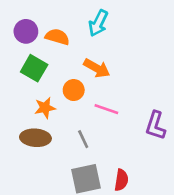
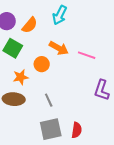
orange semicircle: (57, 37) -> (30, 25), turned 114
pink line: (106, 109) -> (87, 55), moved

